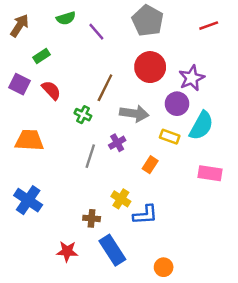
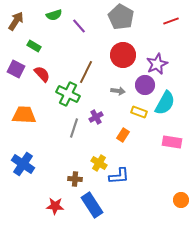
green rectangle: (41, 56) -> (34, 46), turned 64
gray arrow: (134, 113) -> (118, 91), moved, size x0.6
green cross: (83, 115) -> (68, 94), size x1.6
orange circle: (164, 267) -> (181, 200), moved

